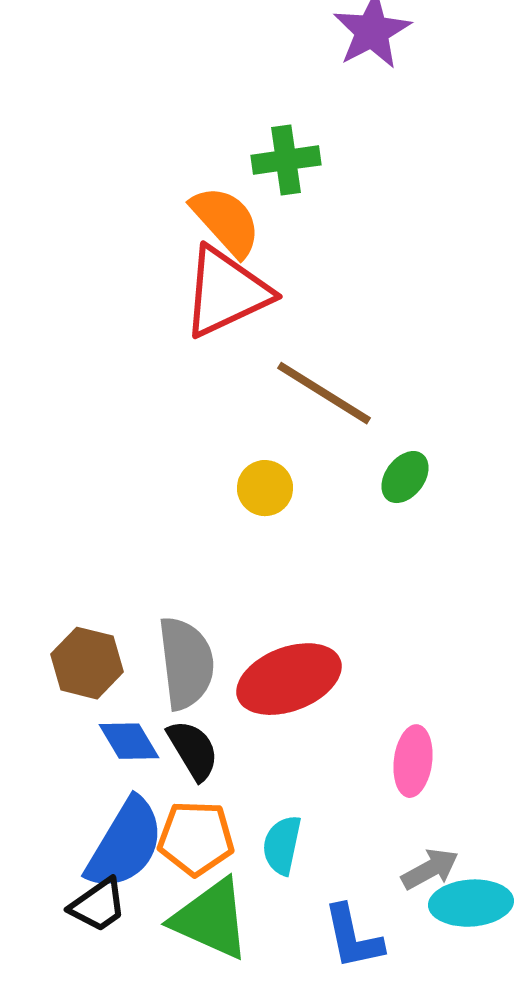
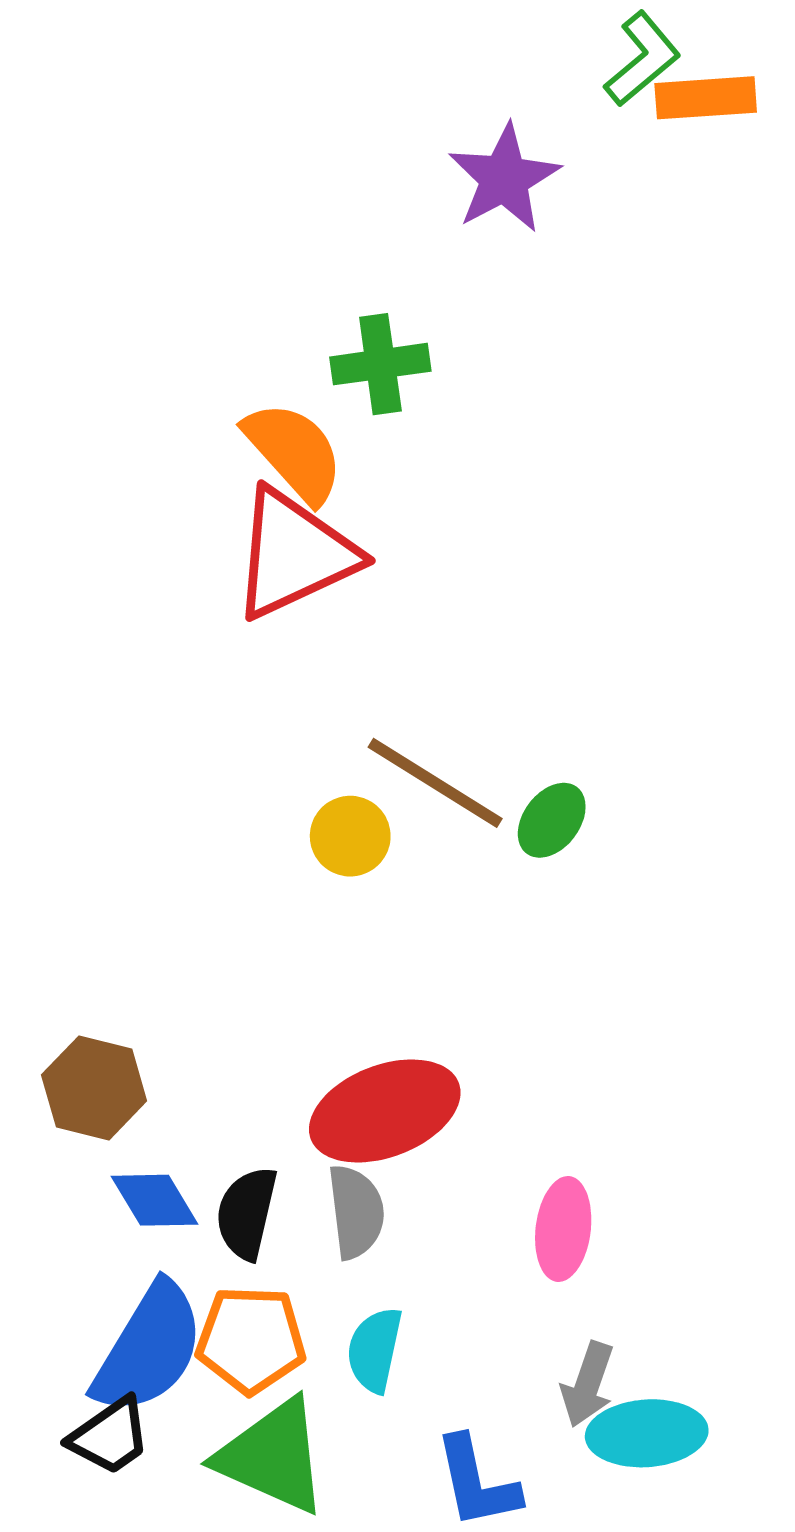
brown line: (324, 393) -> (435, 783), moved
gray semicircle: (186, 663) -> (356, 1212), moved, size x0.7
black semicircle: (193, 750) -> (247, 1213), turned -136
gray arrow: (430, 869) -> (588, 1384), turned 138

